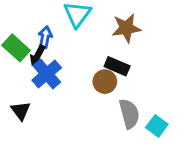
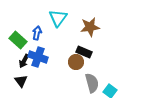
black arrow: (38, 56) -> (24, 61), moved
blue cross: (47, 74) -> (38, 57), turned -30

